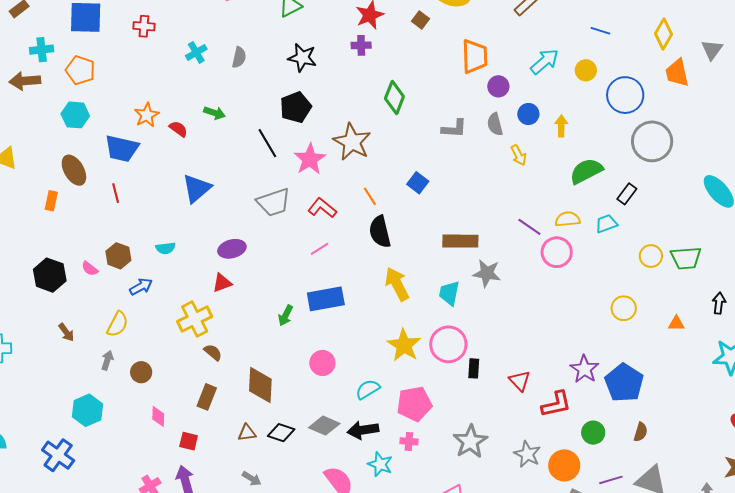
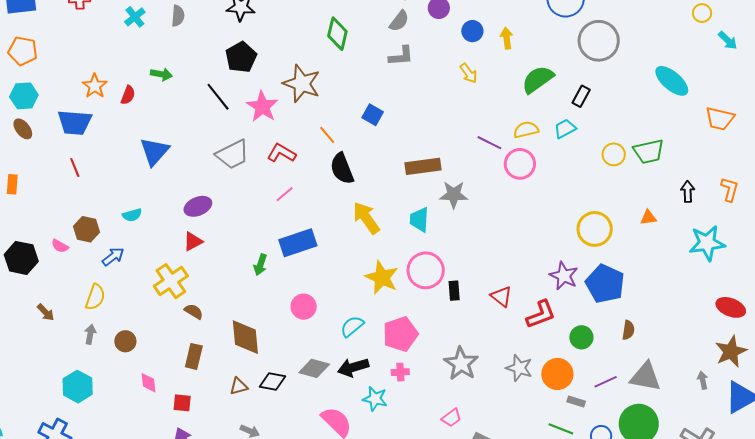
gray semicircle: (495, 124) -> (399, 21), moved, turned -120
red semicircle: (178, 129) -> (128, 95), turned 84
brown ellipse: (74, 170) -> (23, 129), moved, size x0.7
yellow circle: (624, 308) -> (595, 229), moved, size x1.4

